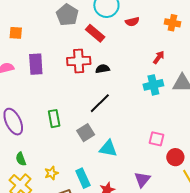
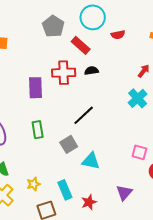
purple rectangle: (36, 64) -> (36, 88), moved
black semicircle: (103, 69) -> (91, 71), moved
cyan cross: (153, 85) -> (138, 98), turned -30

